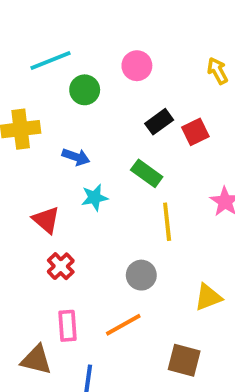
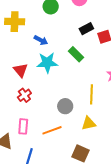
cyan star: (94, 198) -> (47, 63), size x1.5
yellow line: (167, 222) -> (92, 94), moved
yellow triangle: (208, 297) -> (89, 123), moved

